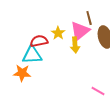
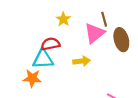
yellow star: (58, 33) -> (63, 19), moved
yellow arrow: (75, 45) -> (82, 61), moved, turned -91

